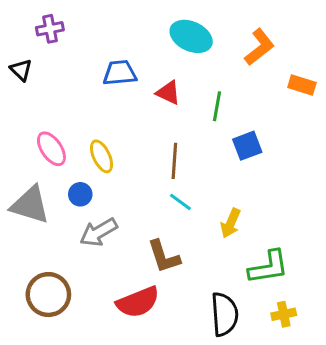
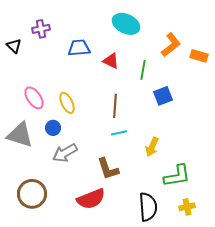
purple cross: (50, 29) -> (41, 29), moved
orange L-shape: (259, 47) -> (171, 45), moved
cyan line: (180, 202) -> (119, 133), turned -49

